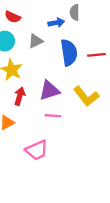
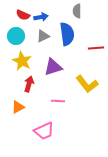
blue arrow: (56, 23) -> (41, 17), moved
blue semicircle: (69, 53) -> (67, 34), moved
purple triangle: (49, 90) -> (53, 67), moved

